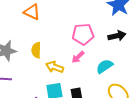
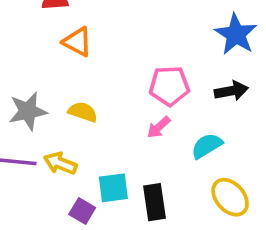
yellow semicircle: (36, 50) -> (83, 112), turned 105
yellow arrow: (54, 67) -> (60, 163), moved

